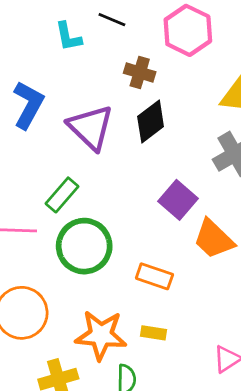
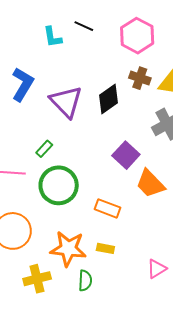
brown cross: (140, 73) -> (140, 78), moved
green rectangle: (62, 195) -> (44, 149), size x0.7

